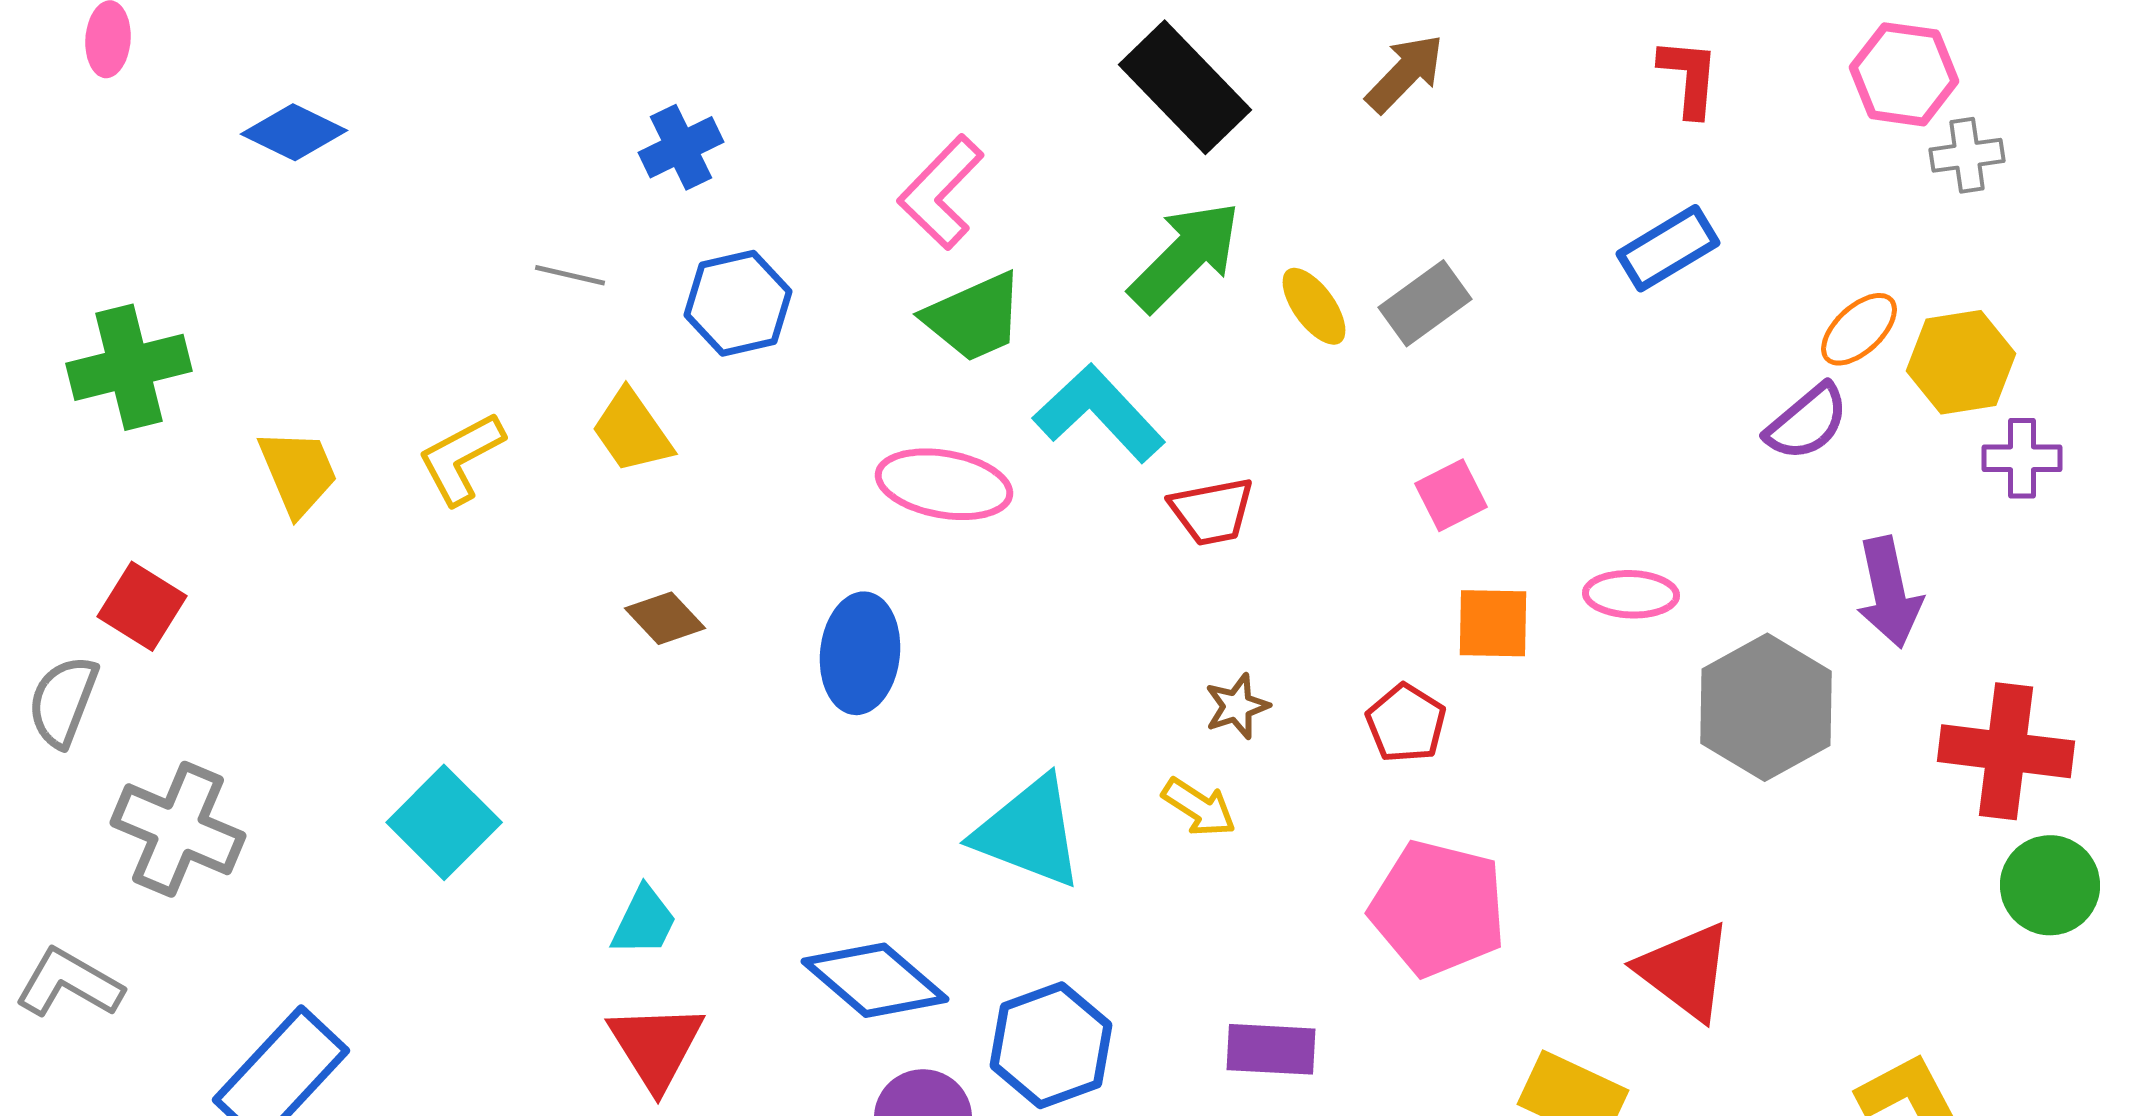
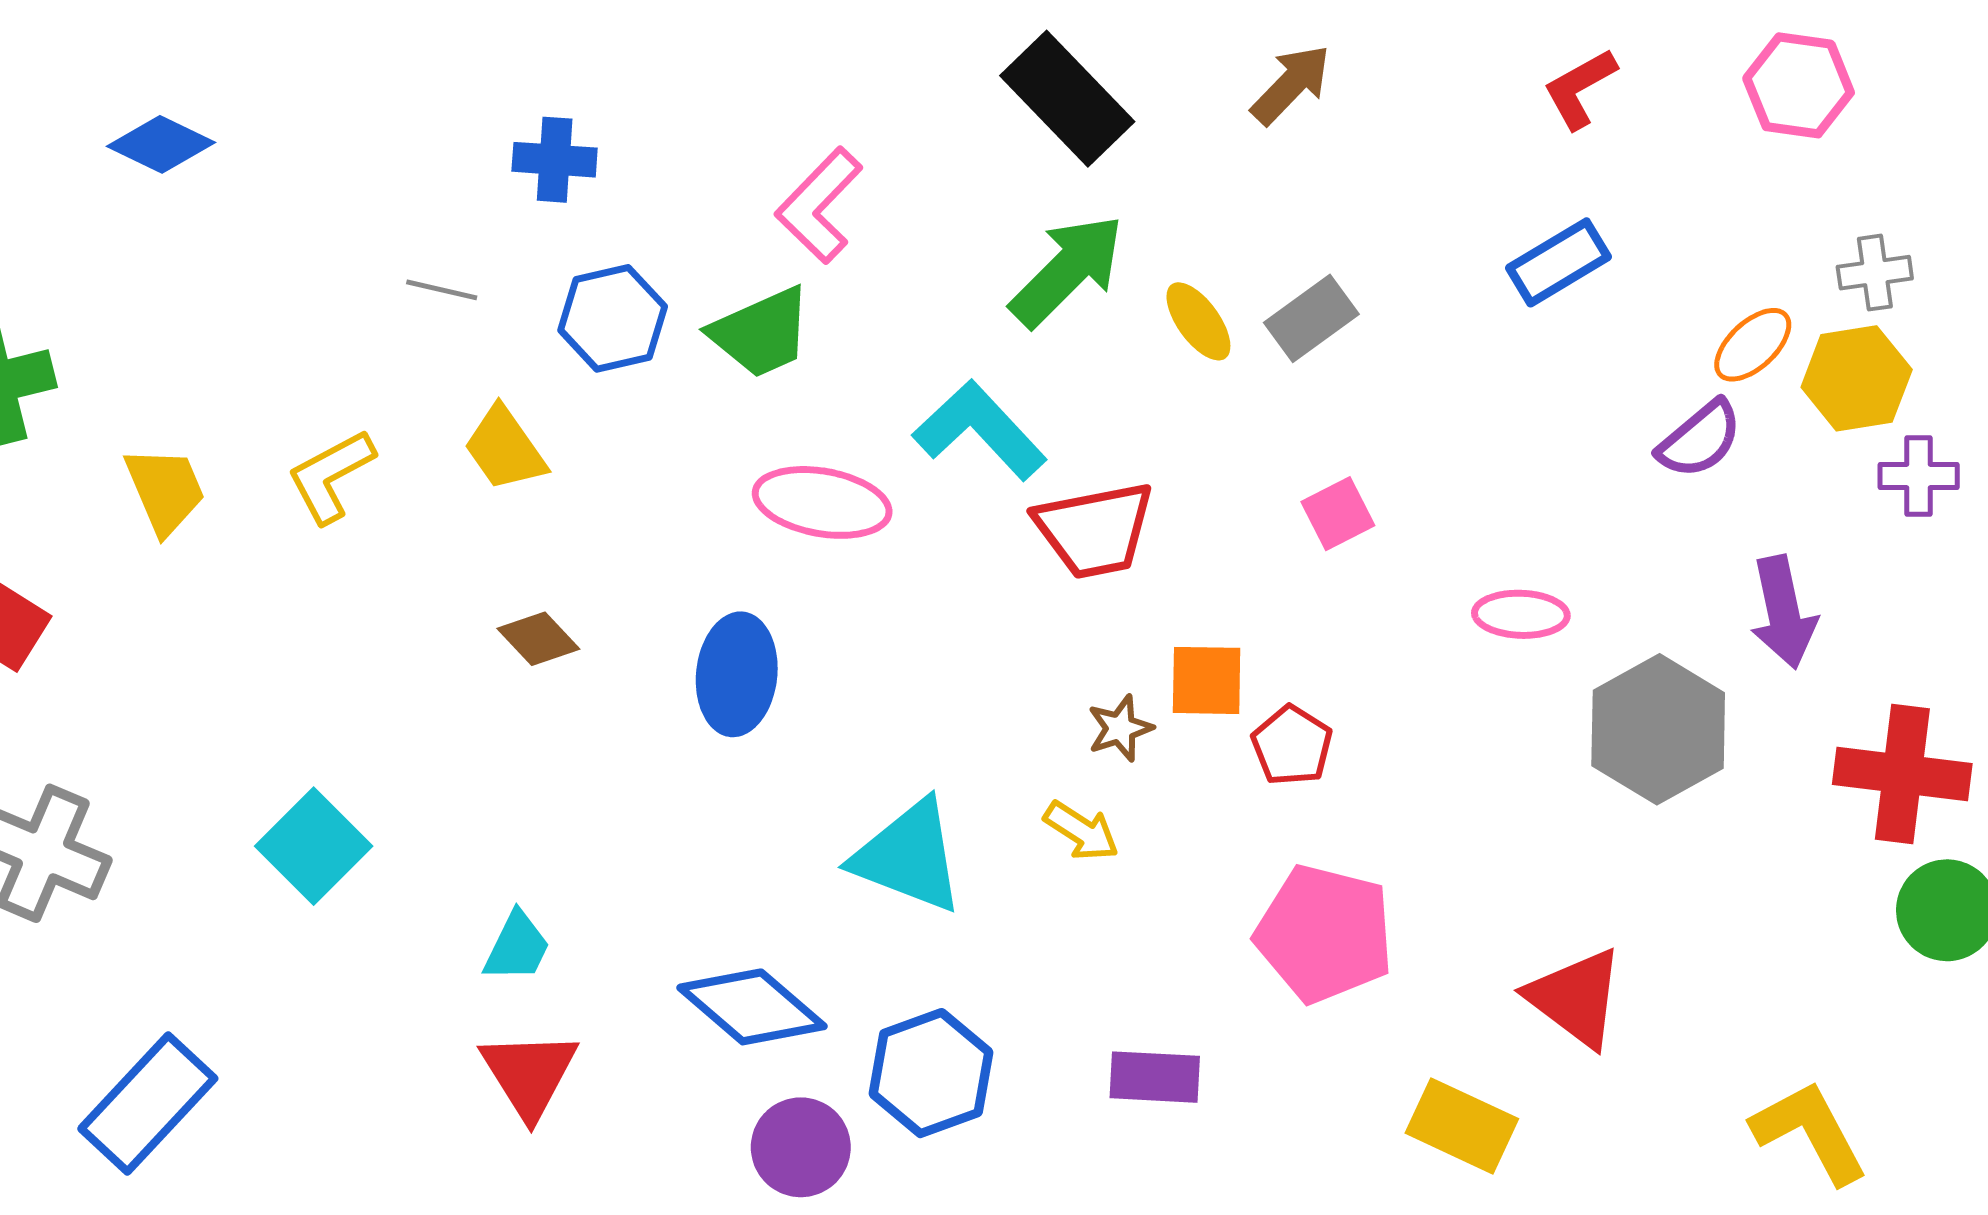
red L-shape: (1689, 77) -> (1580, 88), turned -124
blue cross: (681, 147) -> (555, 160), turned 30
gray cross: (1967, 155) -> (1875, 273), moved
green trapezoid: (974, 317) -> (761, 333), moved
red trapezoid: (1212, 511) -> (1095, 530), size x1.4
orange square: (1493, 623) -> (1207, 680), moved

